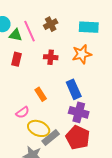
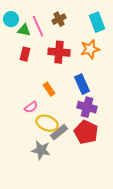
cyan rectangle: (89, 27) -> (97, 22), turned 66
red cross: (51, 57) -> (59, 52), size x1.5

